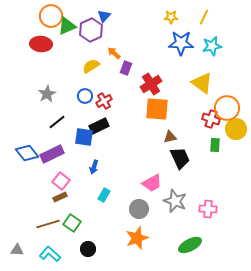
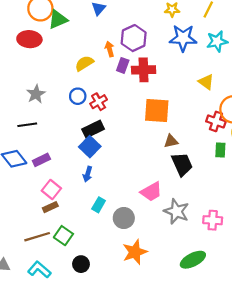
purple hexagon: (91, 30) -> (134, 38), moved
orange arrow: (114, 53) -> (110, 49), turned 32
yellow triangle: (202, 83) -> (206, 82), size x0.7
red cross: (151, 84) -> (144, 70), moved, turned 30
black line: (57, 122) -> (27, 125), moved, turned 30
blue square: (84, 137) -> (90, 147), moved, turned 36
purple rectangle: (52, 154) -> (41, 160), size x0.7
gray circle: (139, 209) -> (124, 218), moved

